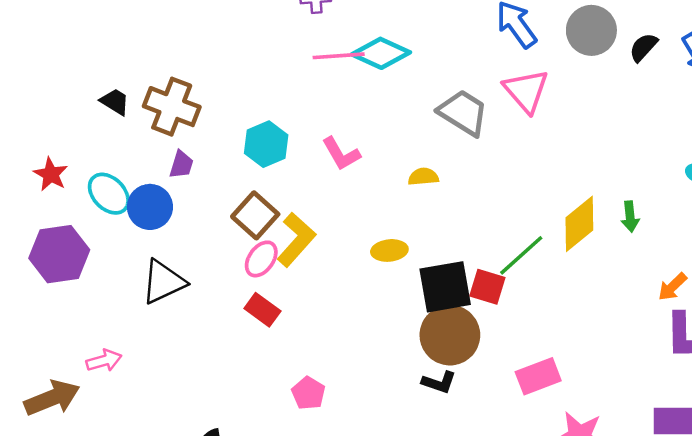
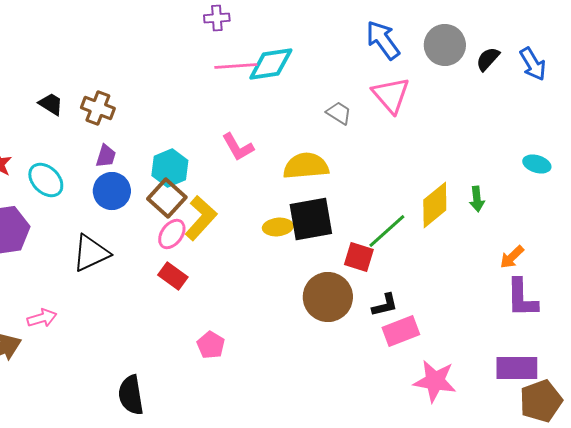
cyan diamond: (381, 53) -> (271, 64), turned -33
brown cross: (172, 107) -> (98, 108), size x0.7
gray trapezoid: (463, 113) -> (339, 113), size x0.6
cyan hexagon: (266, 144) -> (170, 168), moved
yellow semicircle: (423, 177) -> (306, 166), size x1.8
blue circle: (150, 207) -> (112, 191), moved
black square: (445, 287) -> (311, 219), moved
black L-shape: (439, 382) -> (385, 305), moved, turned -32

